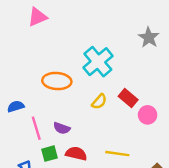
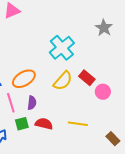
orange ellipse: (57, 81) -> (24, 79), moved, turned -35
yellow semicircle: (99, 102) -> (63, 81), size x1.5
purple semicircle: (62, 128) -> (32, 103), turned -104

